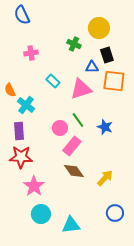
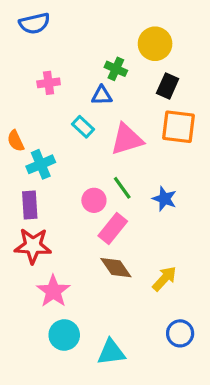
blue semicircle: (22, 15) -> (34, 23), turned -78
black rectangle: (107, 55) -> (168, 86), turned 42
blue triangle: (92, 67) -> (102, 95), moved
cyan cross: (26, 105) -> (41, 164), turned 30

